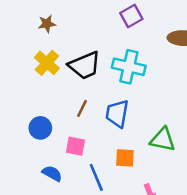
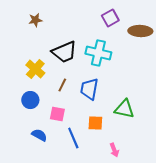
purple square: (131, 16) -> (110, 18), moved
yellow cross: (47, 63) -> (35, 69), moved

